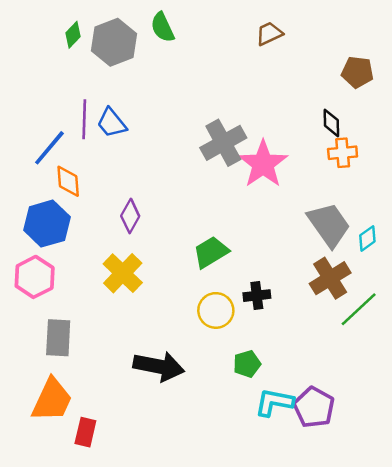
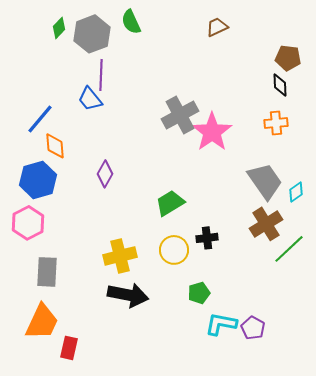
purple line: (84, 119) -> (101, 75), moved
black diamond: (331, 123) -> (280, 85), moved
yellow cross: (123, 273) -> (120, 256), moved, turned 32
purple pentagon: (314, 407) -> (253, 328), size x0.7

